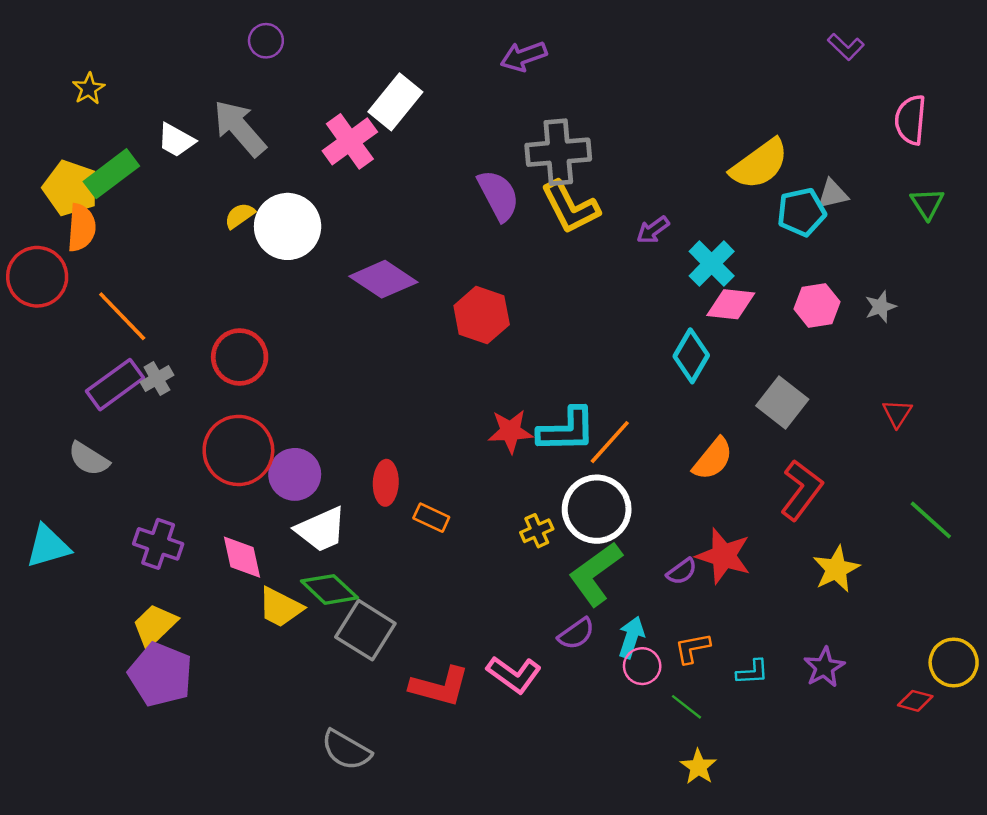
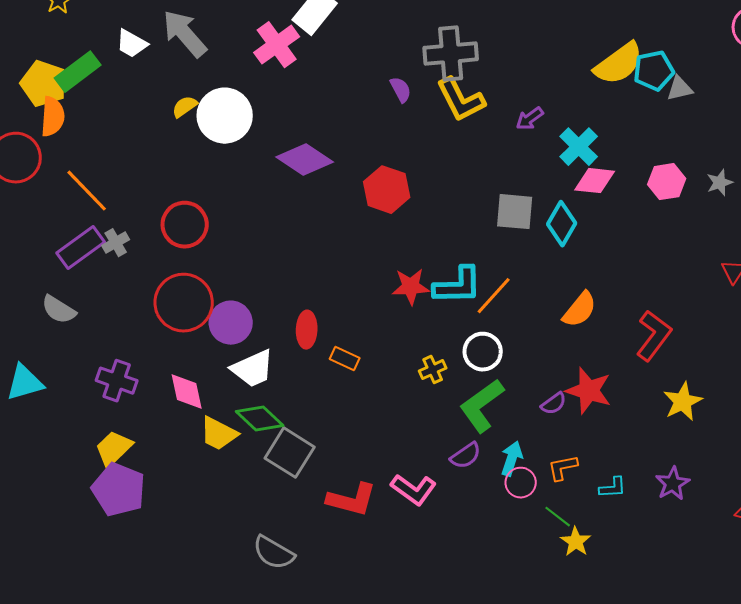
purple semicircle: (498, 195) -> (401, 90), size x0.6
cyan pentagon: (801, 212) -> (654, 71), moved
gray square: (782, 403) -> (515, 212), moved, turned -33
white circle: (597, 509) -> (483, 352), size x0.7
yellow star: (698, 767) -> (576, 542), moved

